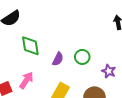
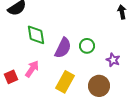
purple semicircle: (58, 59) -> (63, 48), size x1.5

